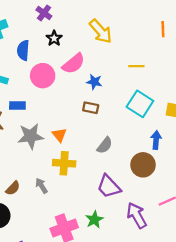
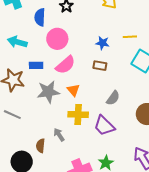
pink semicircle: (74, 64) -> (65, 65), moved
yellow line: (136, 66) -> (130, 37), moved
purple trapezoid: (109, 187) -> (104, 126), moved
brown semicircle: (13, 188) -> (40, 146), moved, turned 144

